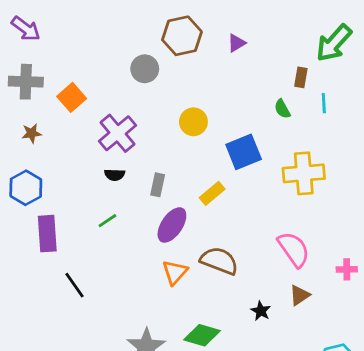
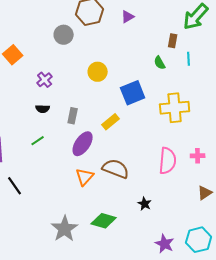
purple cross: (117, 133) -> (45, 80), size x0.6
pink semicircle: (294, 249) -> (168, 161), turned 40
pink cross: (347, 269) -> (198, 156), moved
brown triangle: (299, 295) -> (205, 193), moved

